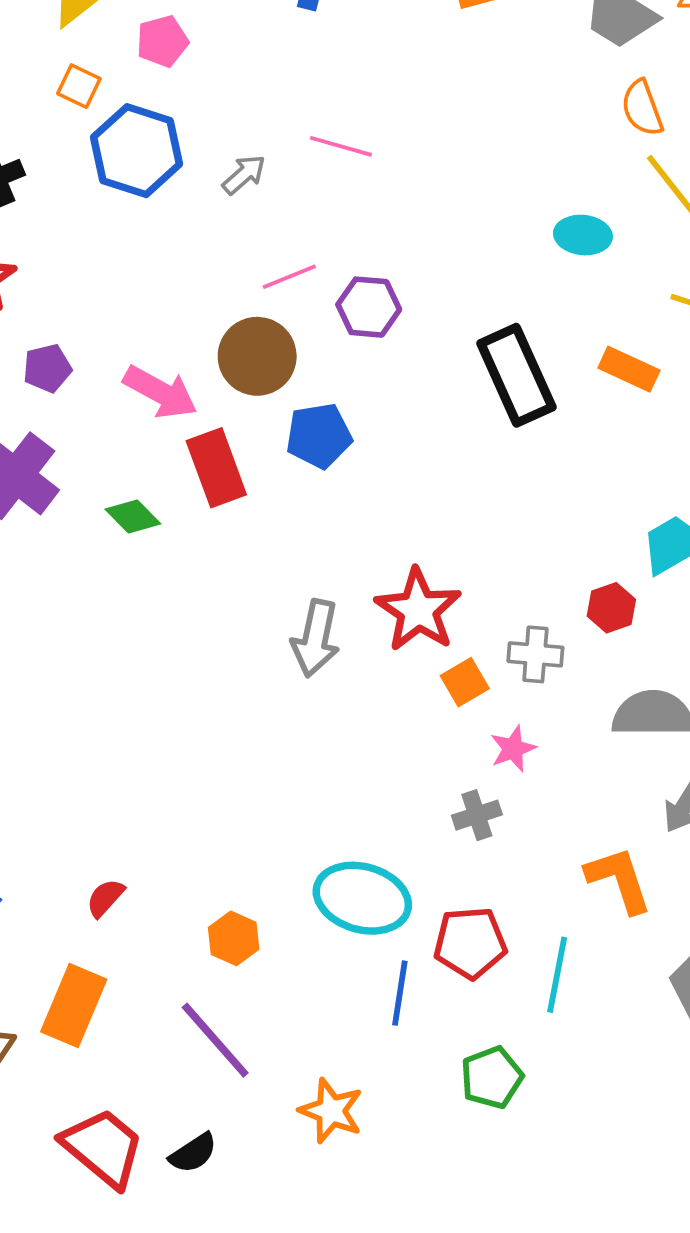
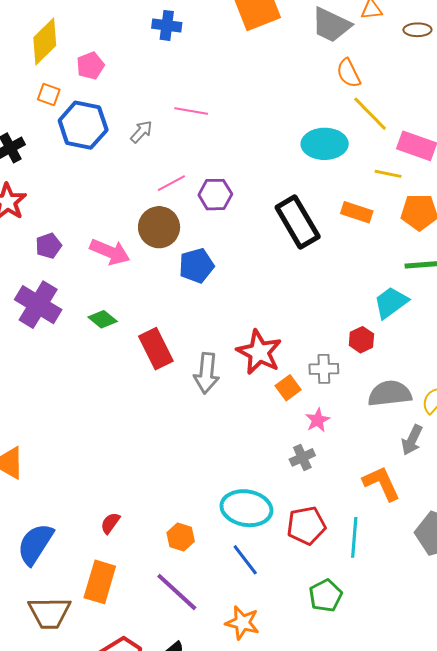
cyan ellipse: (583, 235) -> (325, 144), size x1.5
red rectangle: (216, 468) -> (156, 349), moved
blue line: (400, 993) -> (245, 560), moved, turned -40

